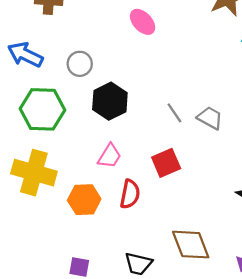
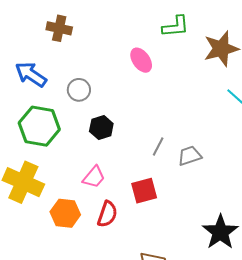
black hexagon: (110, 101) -> (101, 128), size x0.7
gray line: (174, 113) -> (158, 147), turned 54
gray trapezoid: (210, 118) -> (190, 156), turned -55

